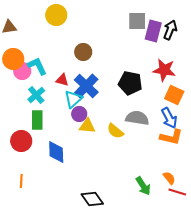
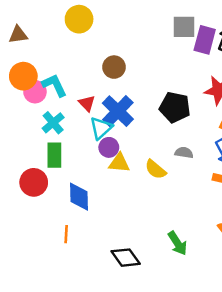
red triangle: (62, 80) -> (87, 103), turned 32
gray semicircle: (137, 118) -> (184, 153), size x0.6
orange line: (21, 181) -> (66, 234), moved
green arrow: (143, 186) -> (177, 243), moved

